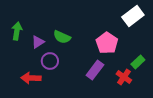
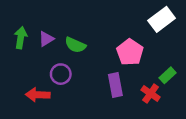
purple triangle: (38, 42) -> (46, 39), moved
purple rectangle: (95, 70) -> (115, 85), turned -48

